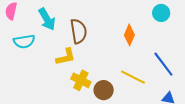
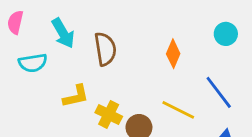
cyan circle: (161, 13) -> (226, 34), moved
yellow L-shape: (66, 57) -> (76, 96), moved

